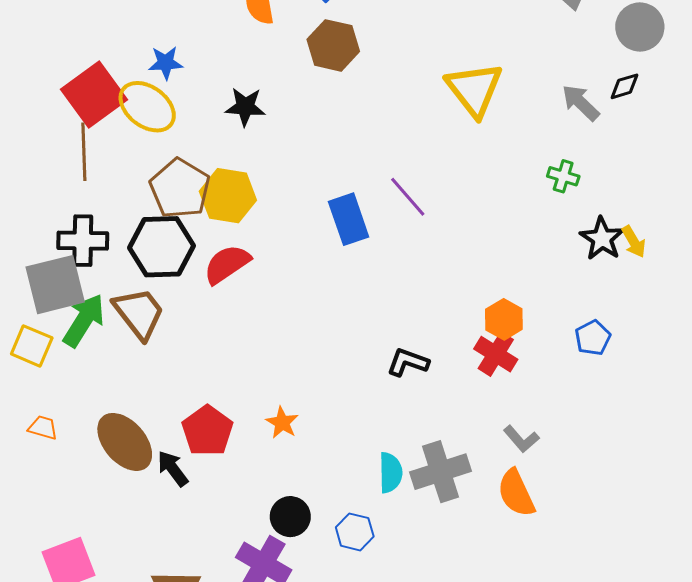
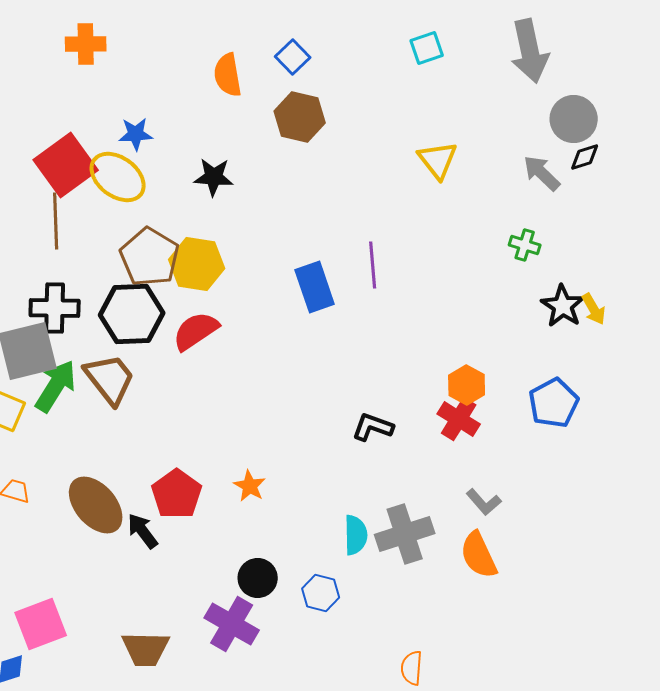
gray circle: (640, 27) -> (574, 119), moved
yellow triangle: (474, 89) -> (438, 160), size x0.7
purple line: (408, 197) -> (373, 265), turned 36
blue pentagon: (593, 338) -> (554, 403), size x1.4

